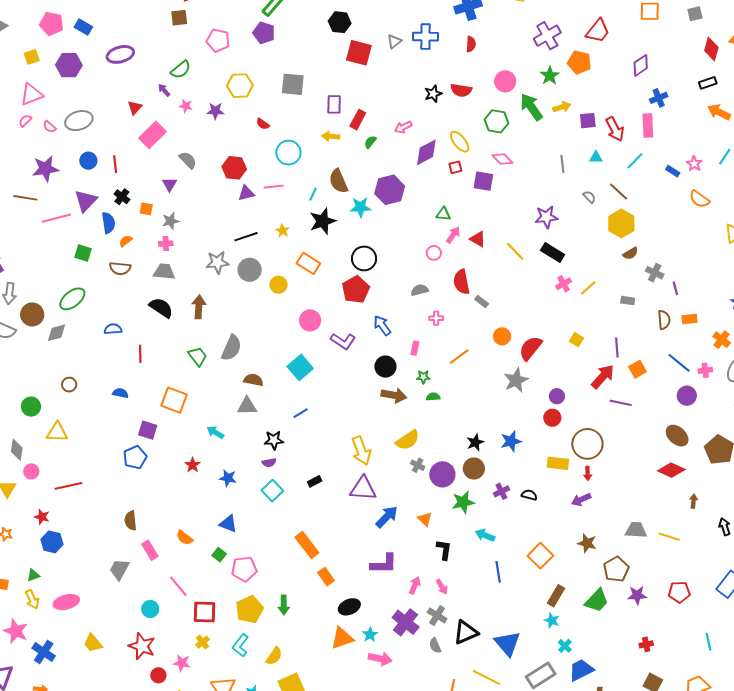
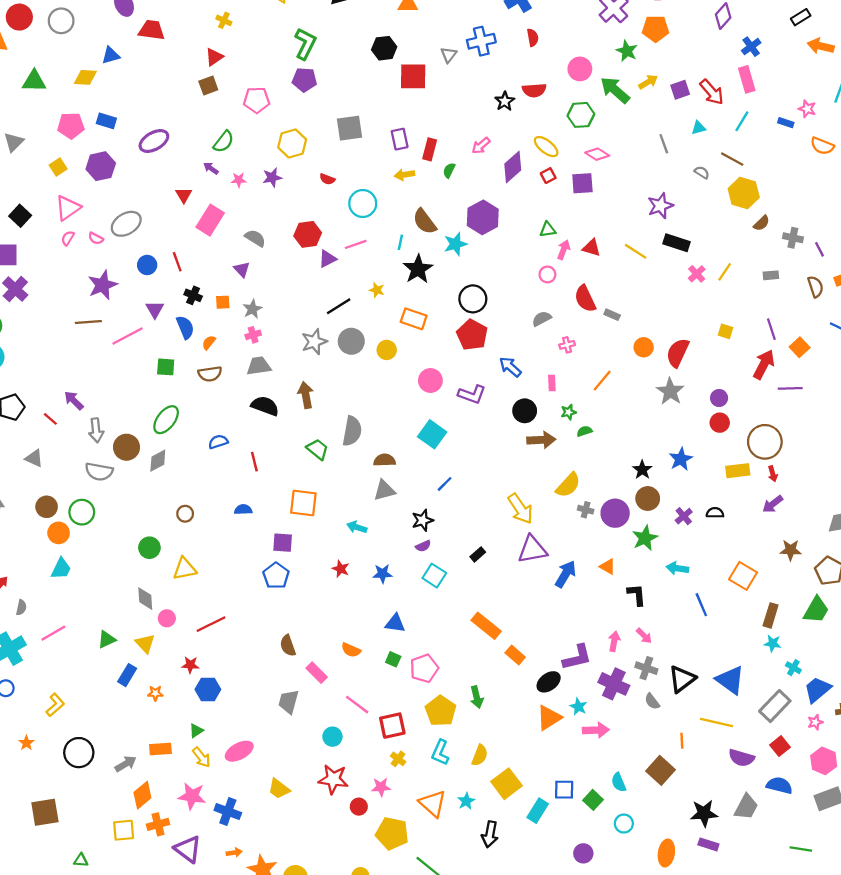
purple triangle: (86, 201) -> (155, 309), size x0.7
purple L-shape: (384, 564) -> (577, 657), moved

